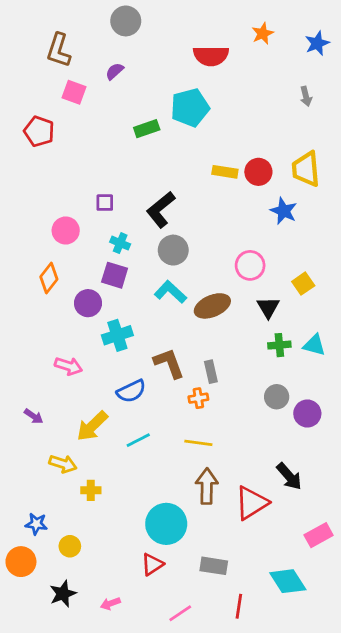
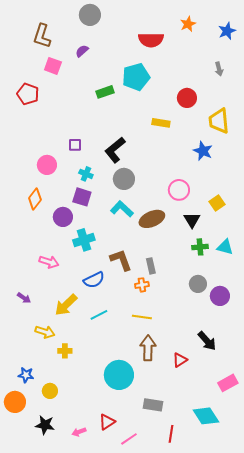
red circle: (258, 172) -> (187, 98), moved
red triangle: (251, 503) -> (180, 360), size x0.6
red triangle: (152, 564) -> (107, 422), moved
black star: (63, 594) -> (45, 425), turned 30

